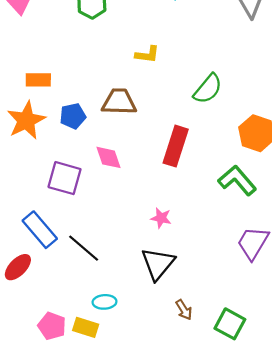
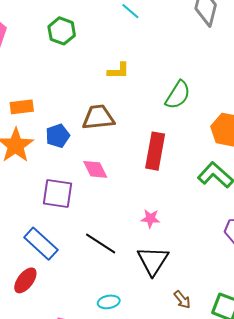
black line: (84, 248) -> (101, 243), moved

